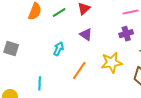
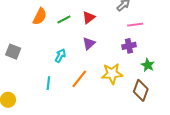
purple triangle: (86, 34) -> (89, 43), turned 40
cyan line: (40, 83) -> (48, 83), moved

